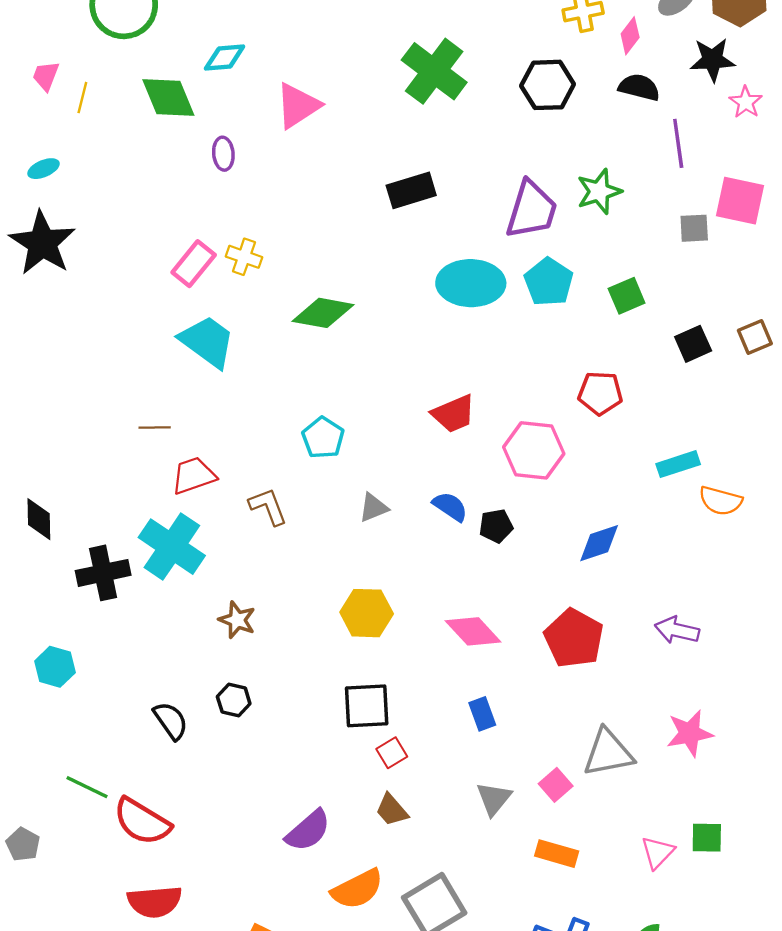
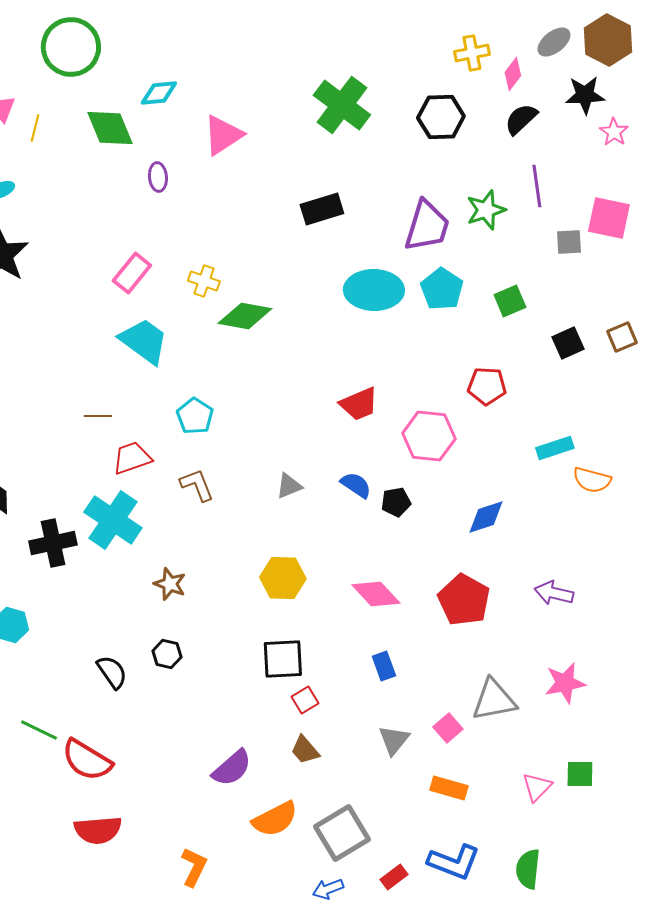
black semicircle: (639, 87) -> (521, 119), turned -57
purple line: (678, 143) -> (537, 186), moved
yellow cross: (244, 257) -> (204, 281), moved
cyan pentagon: (323, 438) -> (195, 416), moved

